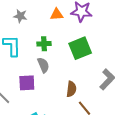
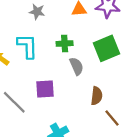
gray semicircle: (43, 65) -> (77, 66), moved

